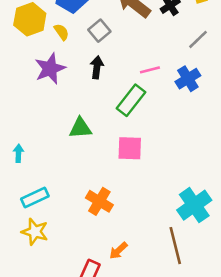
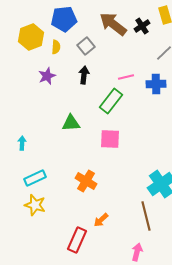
yellow semicircle: (61, 32) -> (56, 47), turned 40
purple star: (50, 69) -> (47, 76), size x0.7
blue cross: (188, 79) -> (156, 84), turned 30

